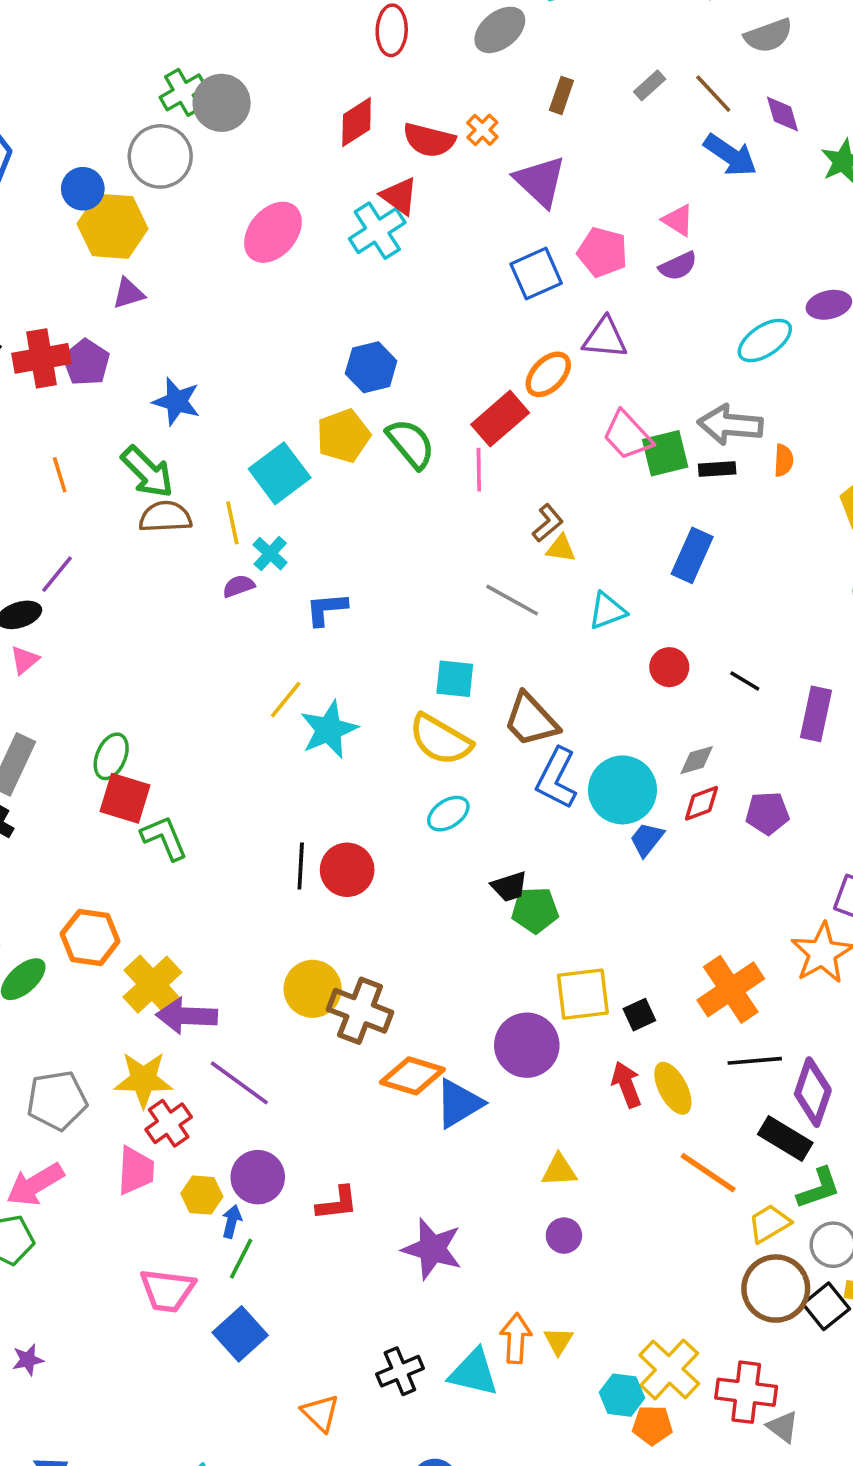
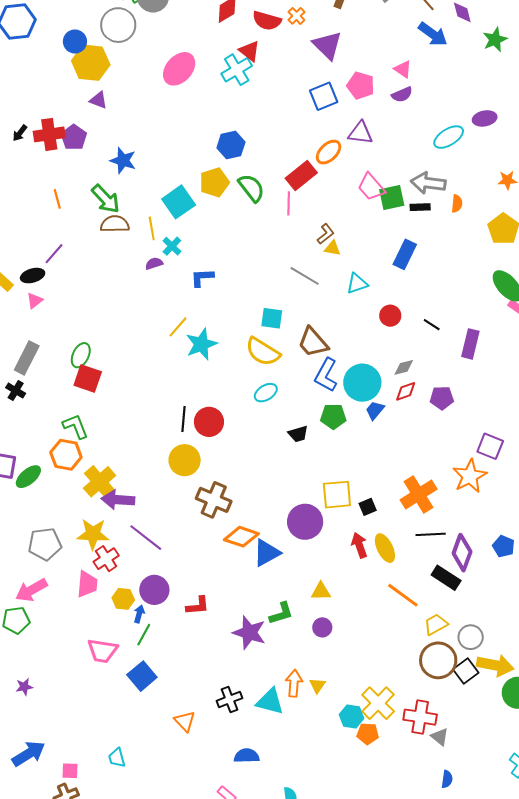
purple triangle: (129, 293) -> (98, 100), turned 36
green L-shape: (164, 838) -> (76, 426), moved
green pentagon: (535, 910) -> (333, 416), moved
yellow circle: (313, 989) -> (185, 460), moved
green L-shape: (819, 1188) -> (281, 613), moved

